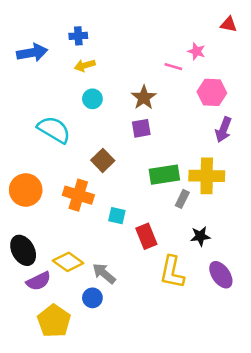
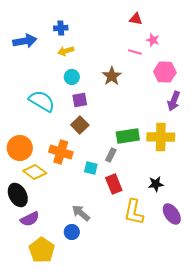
red triangle: (229, 24) -> (136, 19), moved
purple square: (141, 128) -> (80, 100), moved
gray rectangle: (182, 199) -> (111, 155), moved
yellow diamond: (68, 262) -> (35, 172), moved

